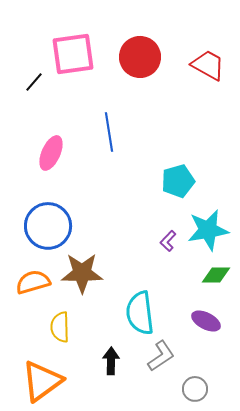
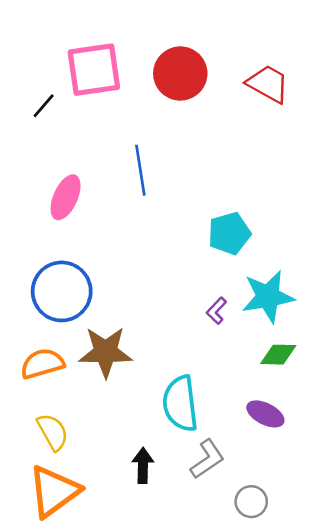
yellow semicircle: (60, 327) -> (53, 432), moved, turned 152

